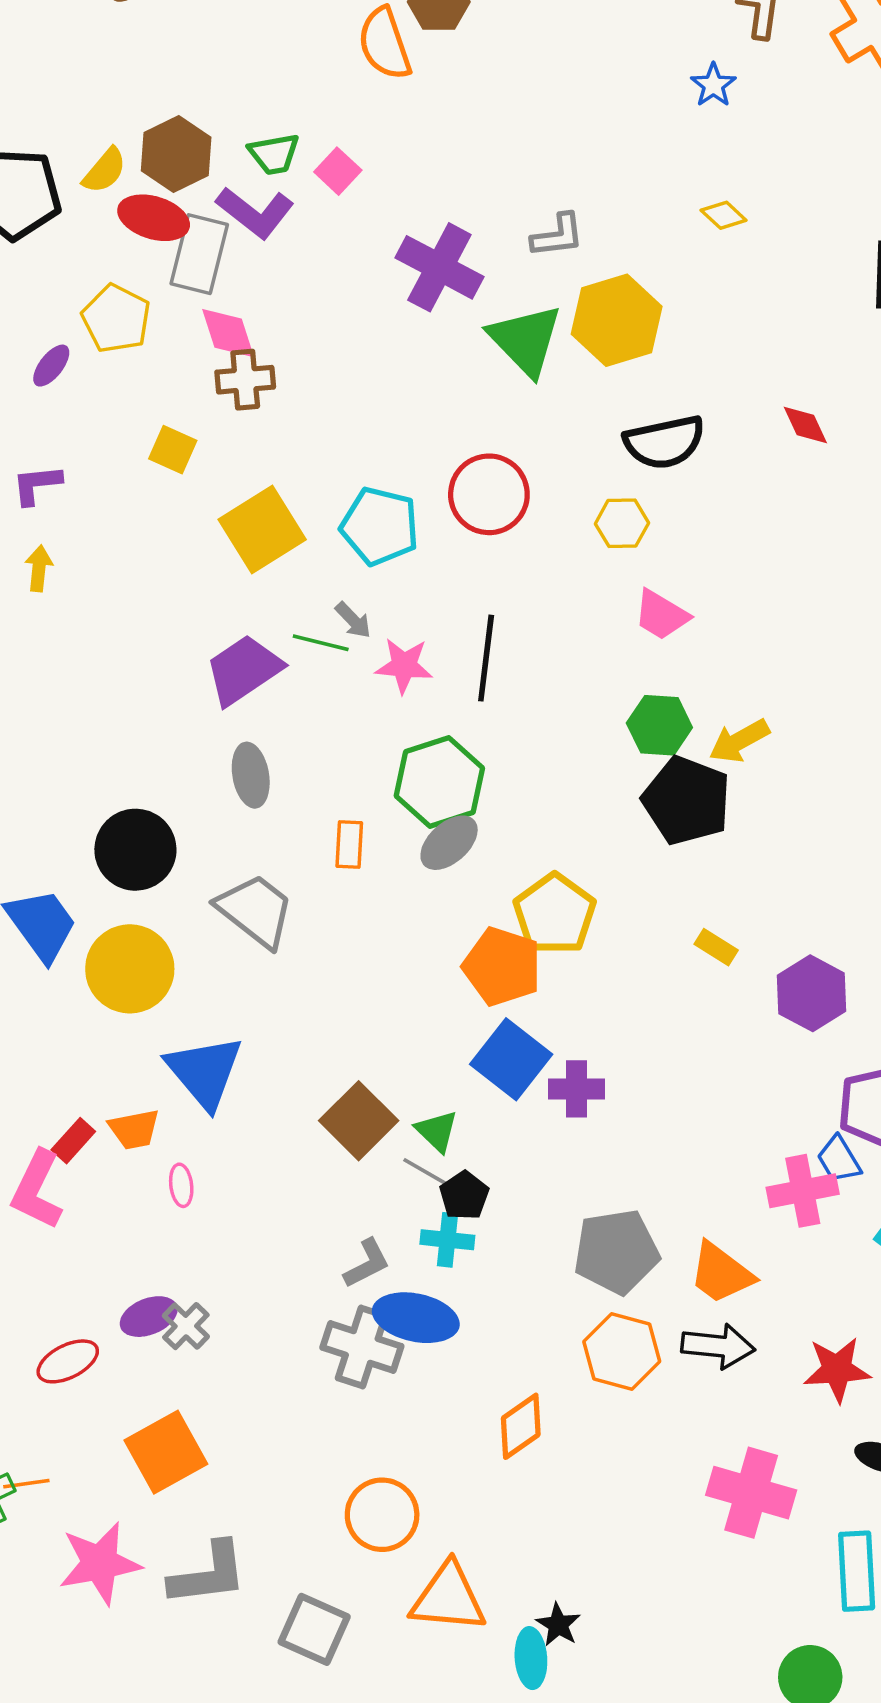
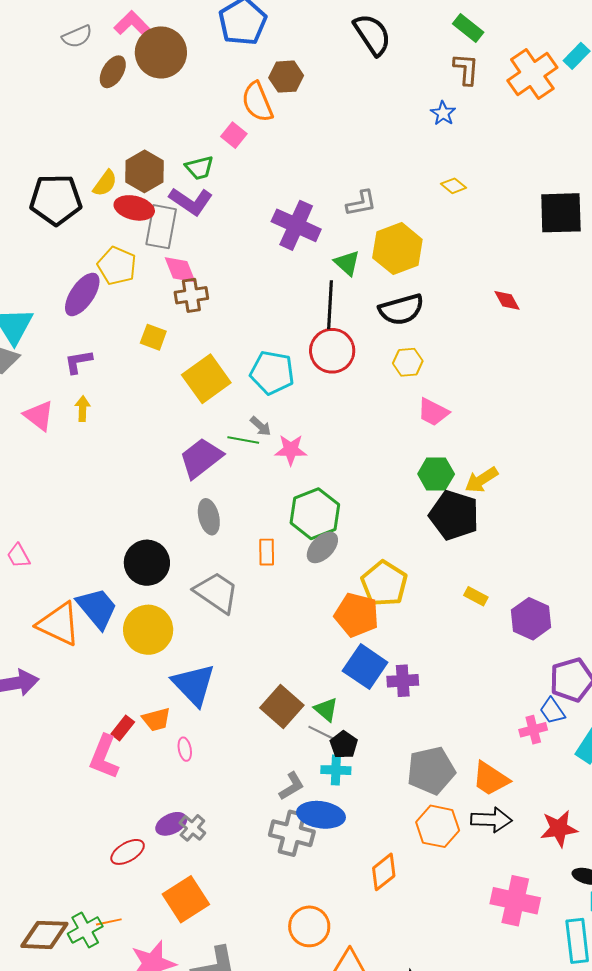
pink square: (338, 171) -> (234, 135), moved
green triangle: (525, 340) -> (347, 263), size x0.6
purple ellipse: (51, 366) -> (82, 294), size x1.8
black semicircle: (664, 442) -> (401, 309), moved
black line: (486, 658) -> (330, 305), moved
pink cross: (803, 1191) -> (533, 730), size x0.7

